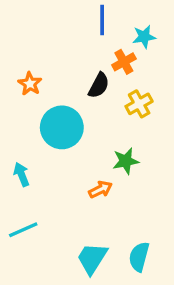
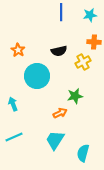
cyan star: (144, 37) -> (90, 15), moved
orange cross: (124, 62) -> (94, 42), moved, turned 32
black semicircle: (99, 85) -> (59, 51), turned 49
cyan trapezoid: (92, 258) -> (55, 140), moved

